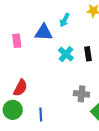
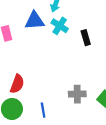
cyan cross: (66, 54) -> (60, 26), moved
gray cross: (81, 94) -> (77, 94), moved

